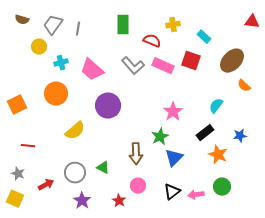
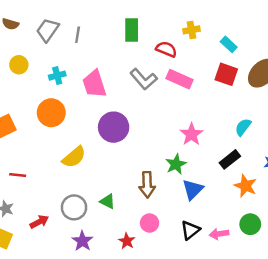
yellow circle: (39, 47) -> (19, 65), moved
red square: (191, 61) -> (226, 74), moved
pink trapezoid: (92, 70) -> (94, 84), turned 30

